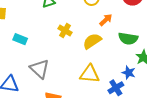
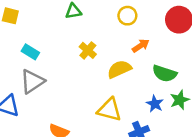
gray triangle: (40, 69) -> (32, 81), moved, turned 35
blue star: (129, 73) -> (155, 104), moved

